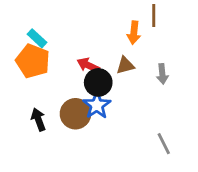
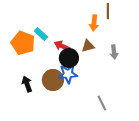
cyan rectangle: (37, 38) -> (41, 34), moved
blue star: (97, 105) -> (68, 74), turned 30
gray line: (164, 144) -> (102, 103), moved

